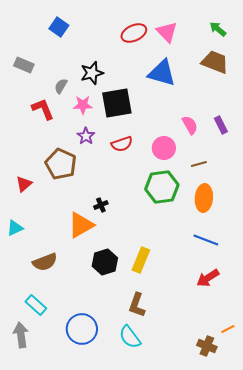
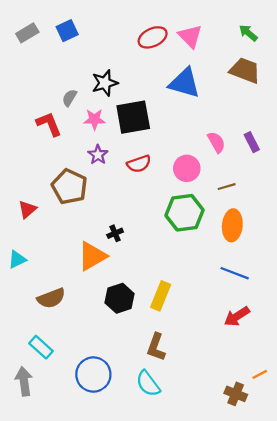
blue square: (59, 27) -> (67, 31), turned 30
gray rectangle: (24, 65) -> (27, 33), moved, turned -54

